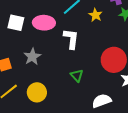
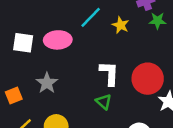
white L-shape: (71, 39) -> (109, 73), moved

